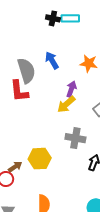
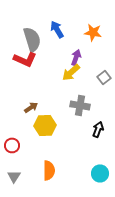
red L-shape: (19, 91) -> (25, 59), turned -60
brown arrow: (15, 167) -> (31, 107), moved

